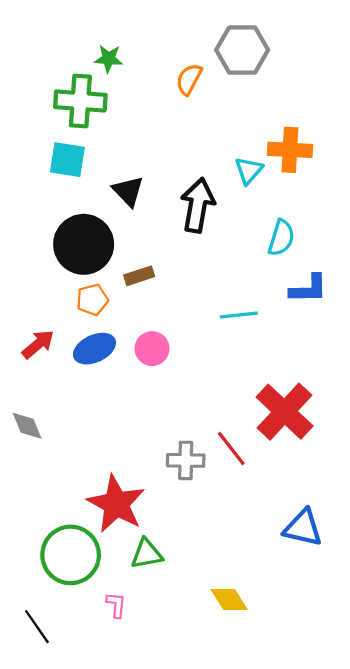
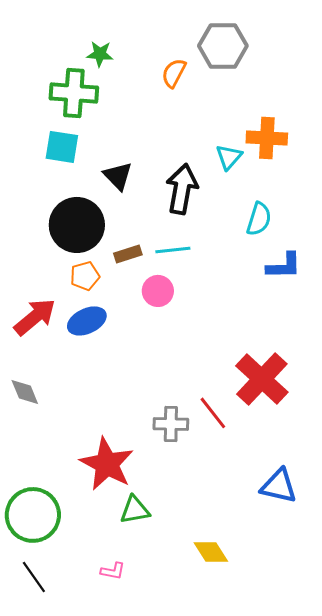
cyan line: (239, 315) -> (173, 250), moved
red arrow: (38, 344) -> (35, 317), size x1.4
pink circle: (152, 349) -> (158, 291), moved
green circle: (71, 555) -> (33, 515), moved
pink L-shape: (116, 605) -> (113, 571), moved, turned 95

